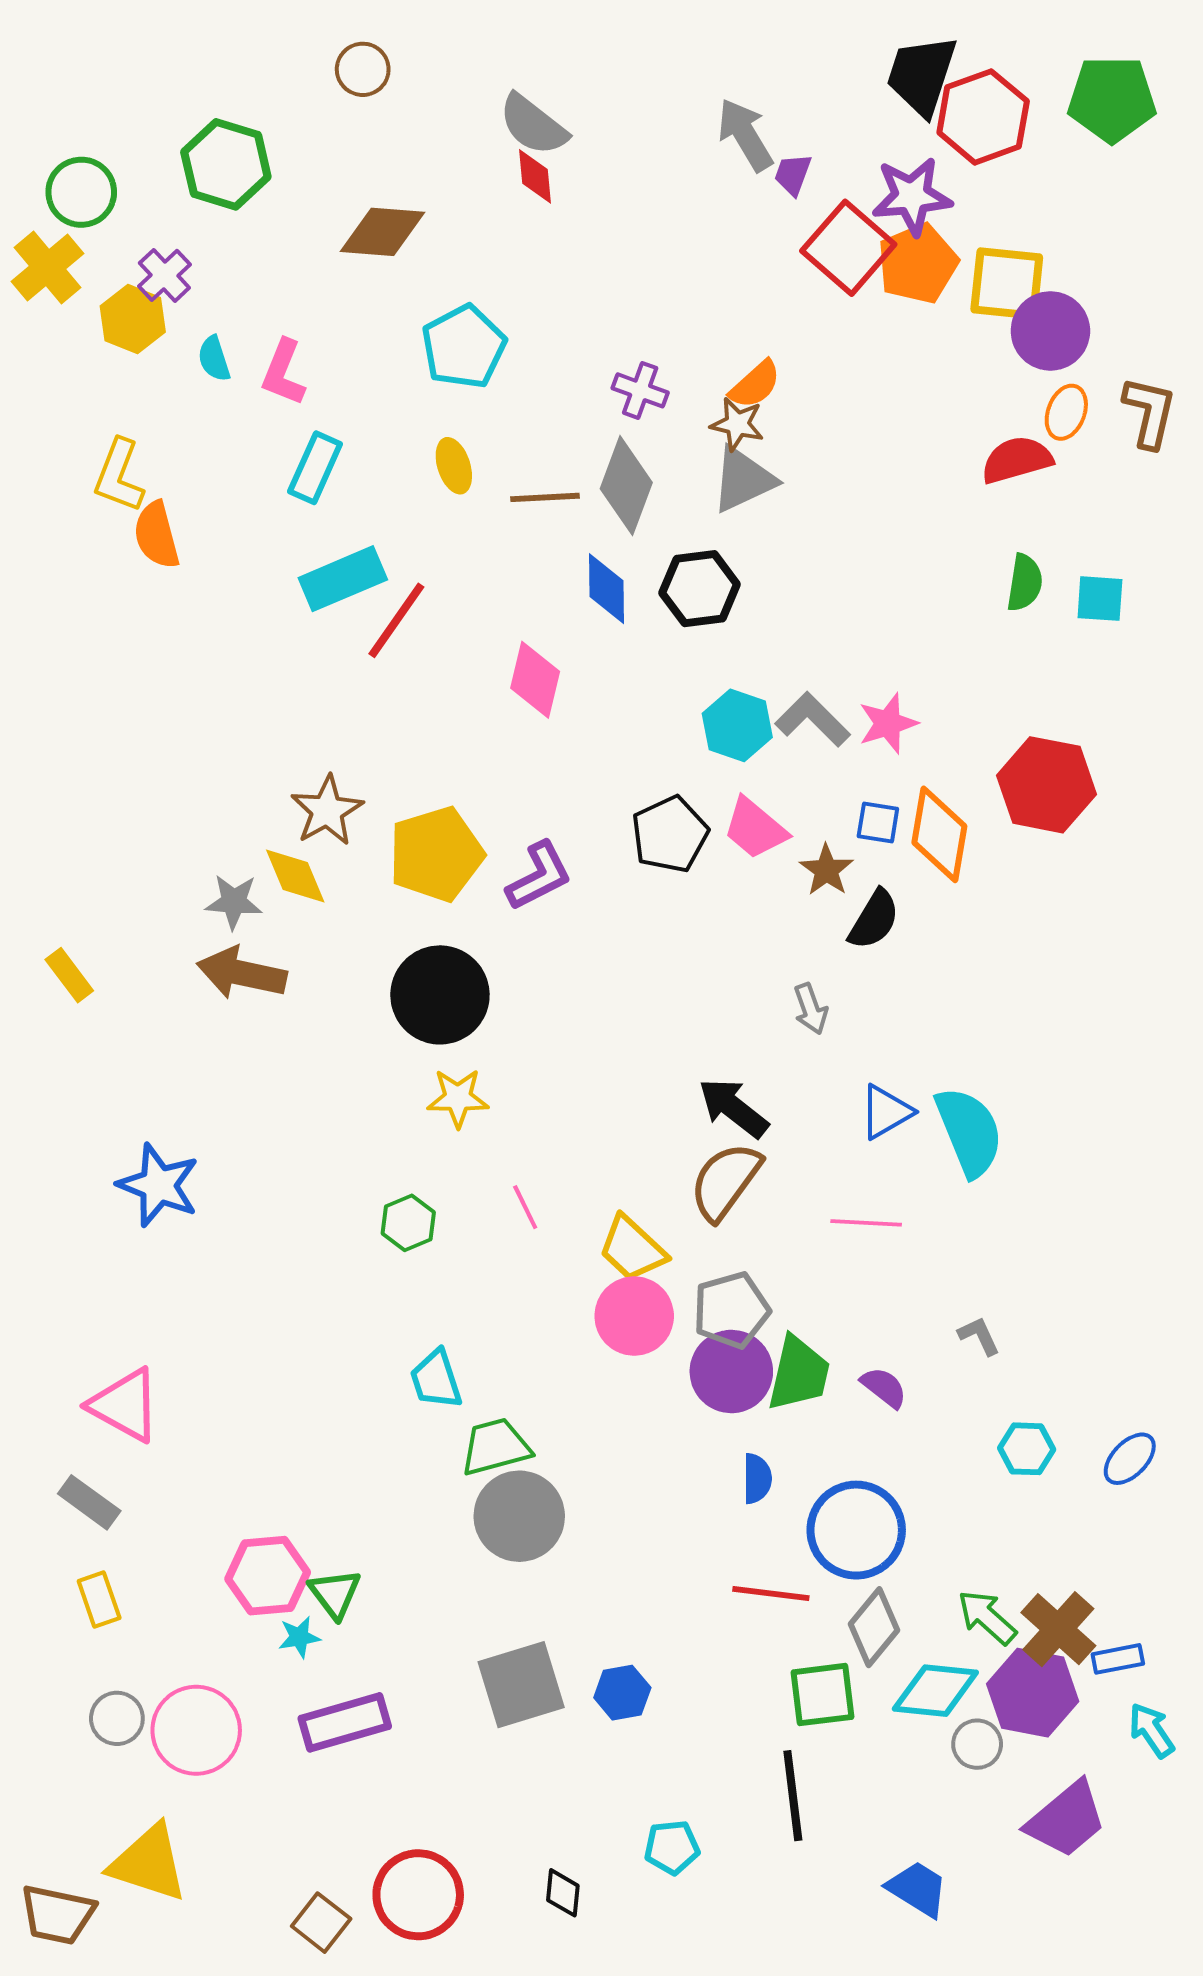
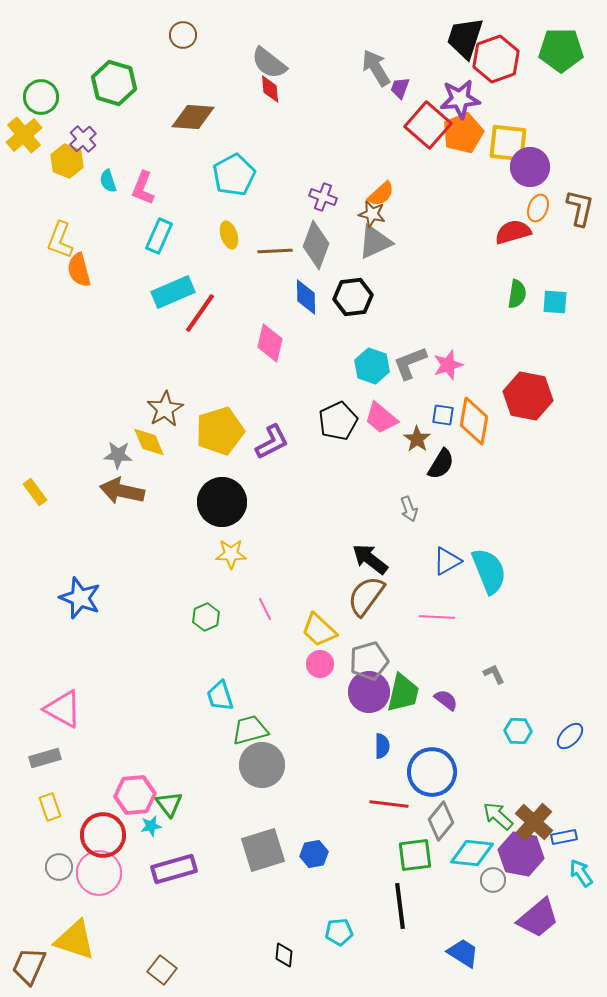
gray L-shape: (813, 719) -> (410, 363), turned -66
pink circle: (634, 1316) -> (320, 664), size x0.7
gray rectangle: (89, 1502) -> (45, 758), turned -52
red circle: (418, 1895) -> (103, 835), moved
brown trapezoid: (57, 1915) -> (29, 966), turned 102

